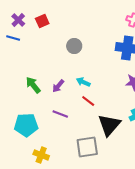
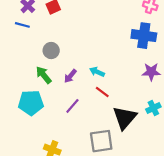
gray circle: (74, 46) -> (51, 51), moved
purple line: (60, 114) -> (72, 106), turned -70
cyan pentagon: (26, 125) -> (31, 103), moved

